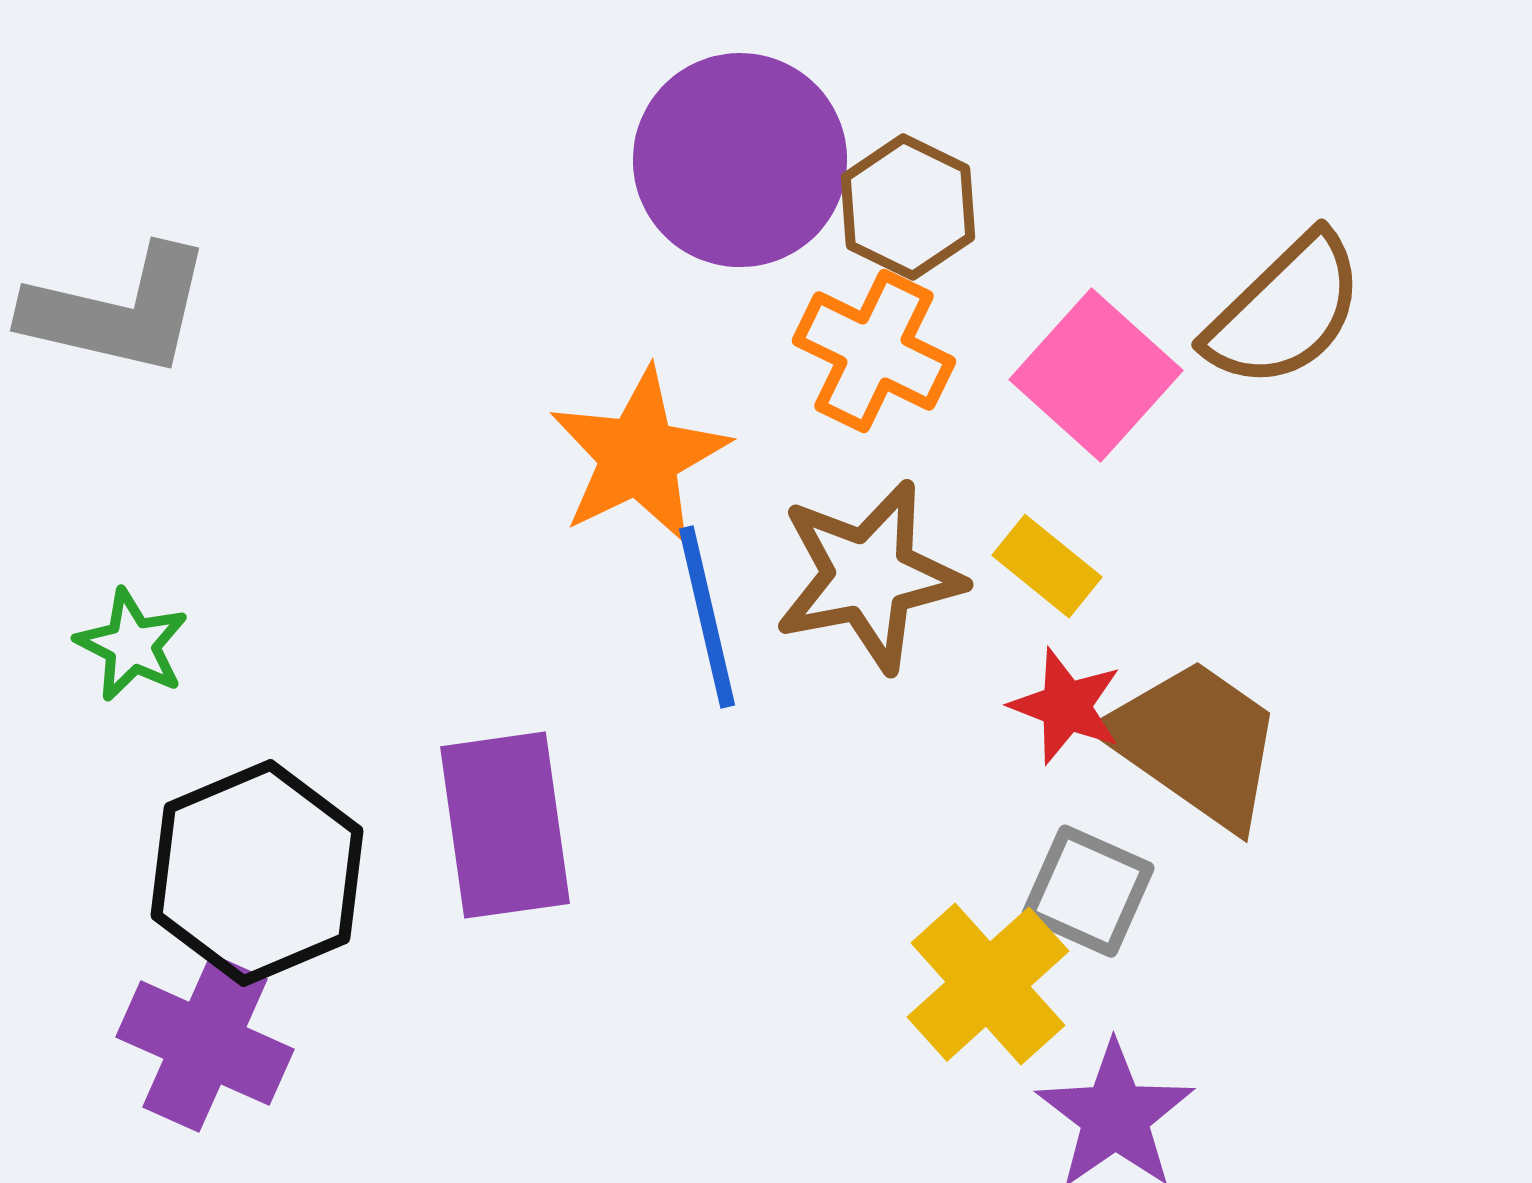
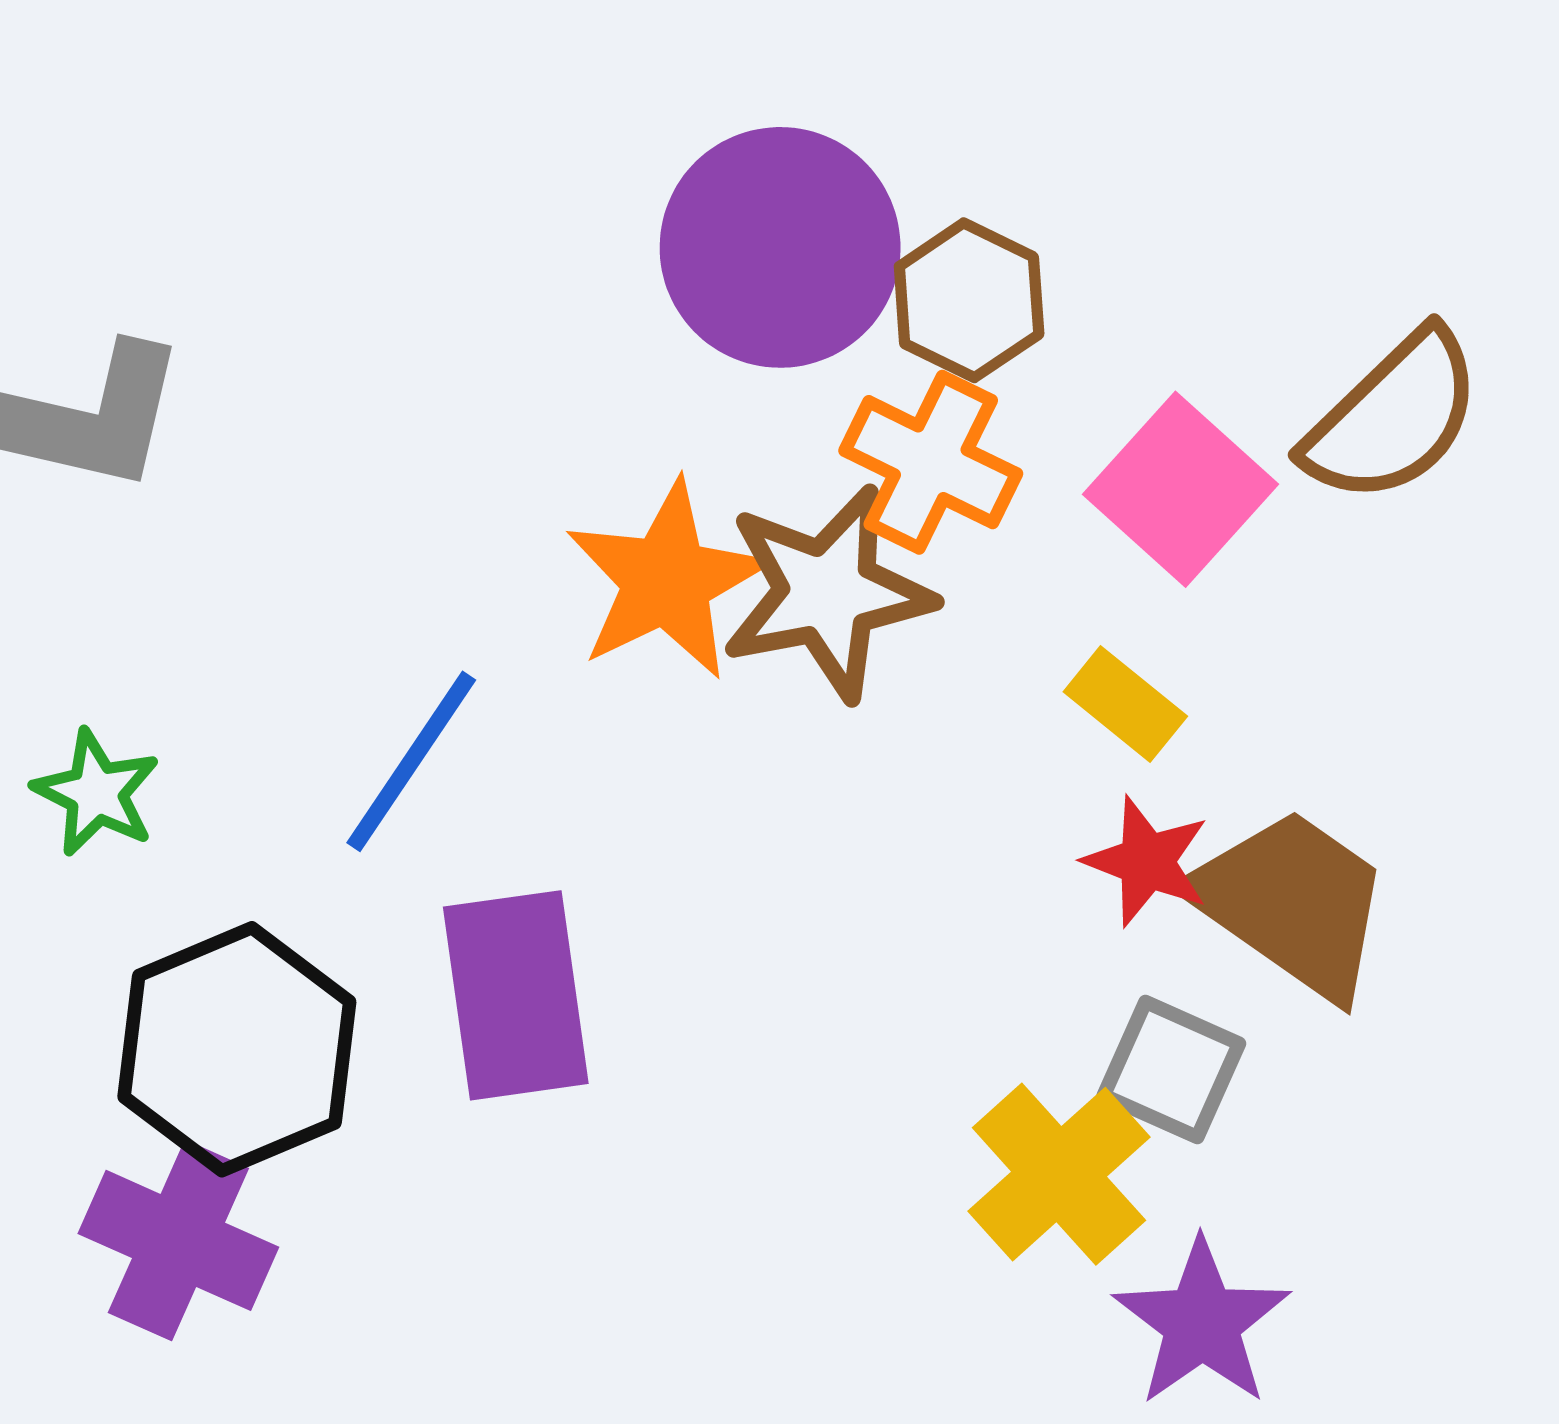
brown star: (869, 576) -> (827, 593), moved
blue line: (707, 617) -> (411, 761), moved, turned 47

